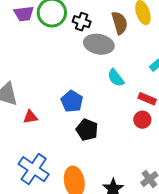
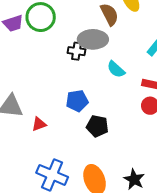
black cross: (82, 22) -> (76, 51), moved
blue pentagon: (72, 101) -> (77, 101), turned -30

